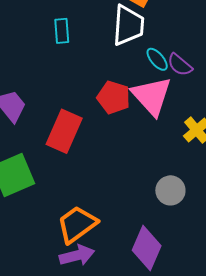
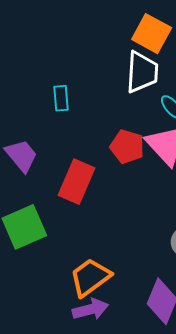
cyan rectangle: (62, 31) -> (61, 98), moved

